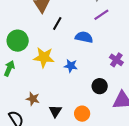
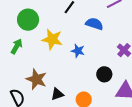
brown star: (33, 99) -> (36, 79), size x1.5
black triangle: (55, 111) -> (57, 94), turned 32

